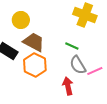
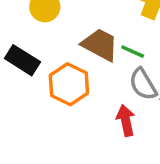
brown trapezoid: (34, 42) -> (100, 45), moved

